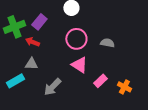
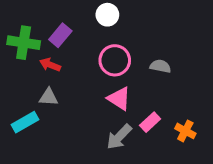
green cross: (14, 27) -> (24, 43), turned 30
gray arrow: (52, 87) -> (119, 137), moved

